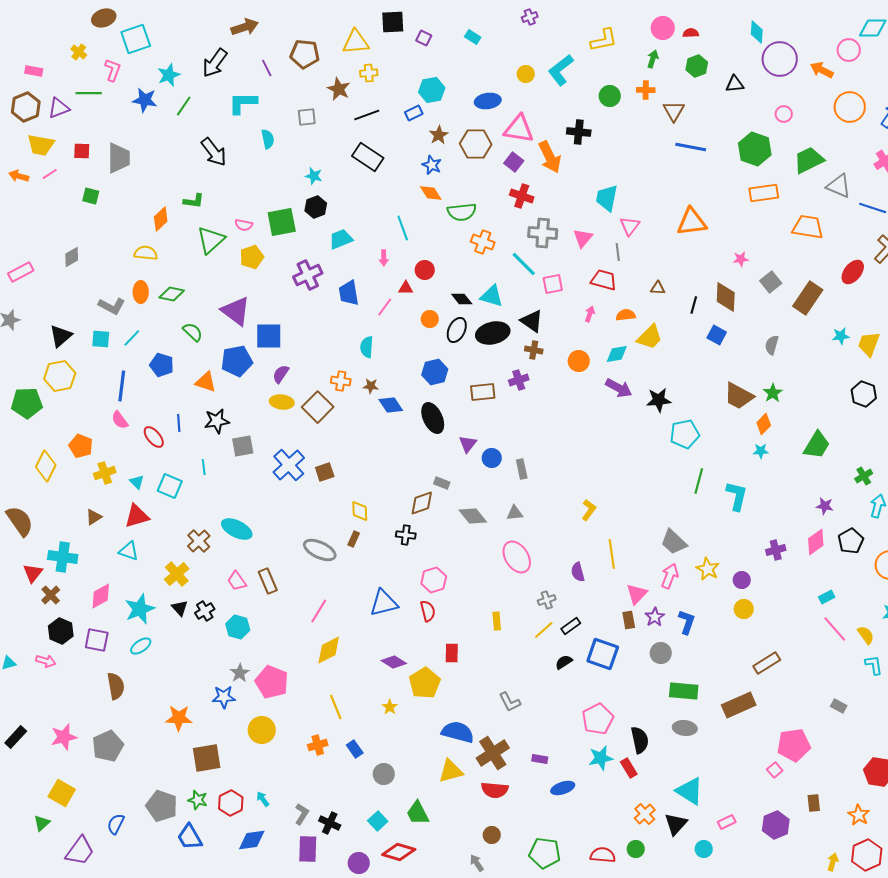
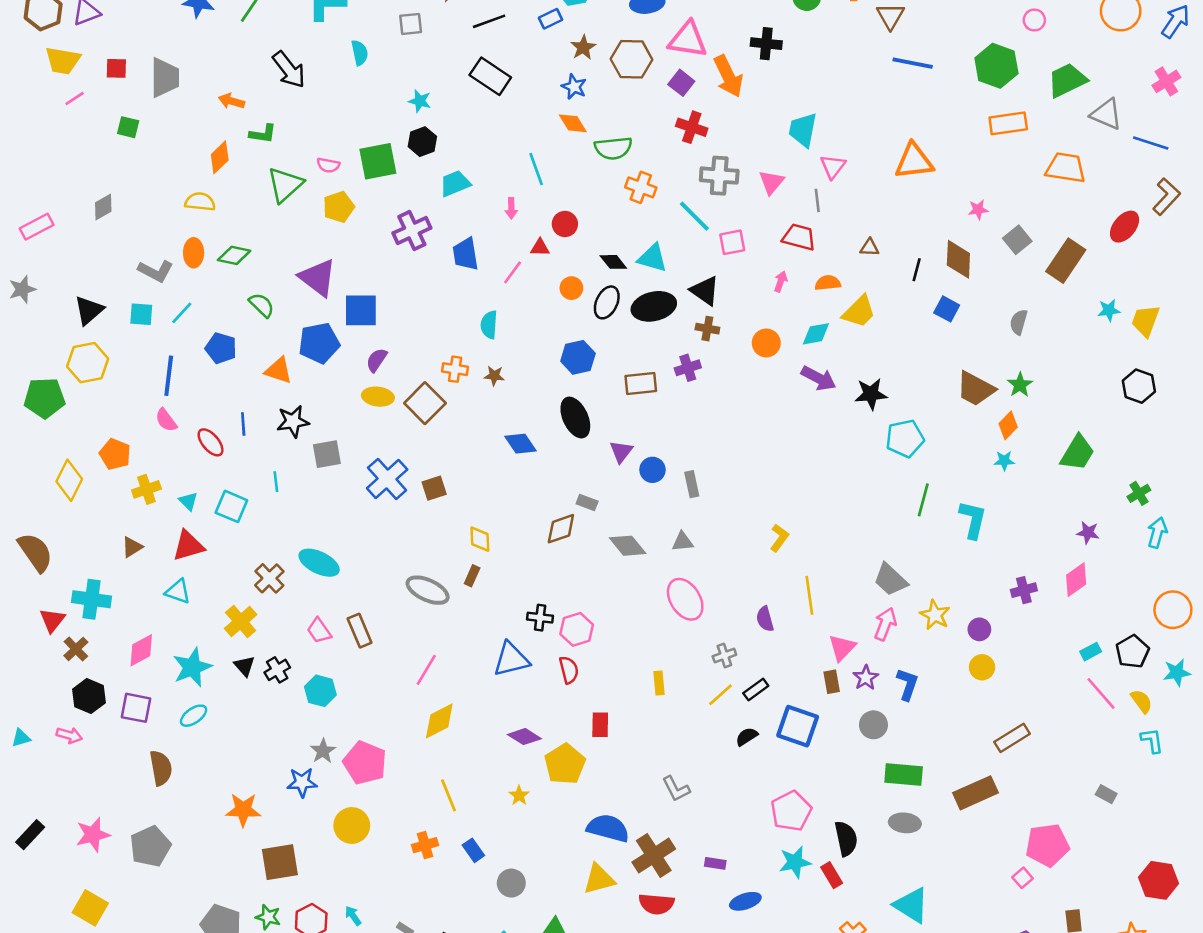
orange arrow: (19, 176) -> (231, 101), moved
blue diamond: (391, 405) -> (520, 444), moved
black cross: (406, 535) -> (540, 618), moved
black pentagon: (851, 541) -> (1132, 652), moved

